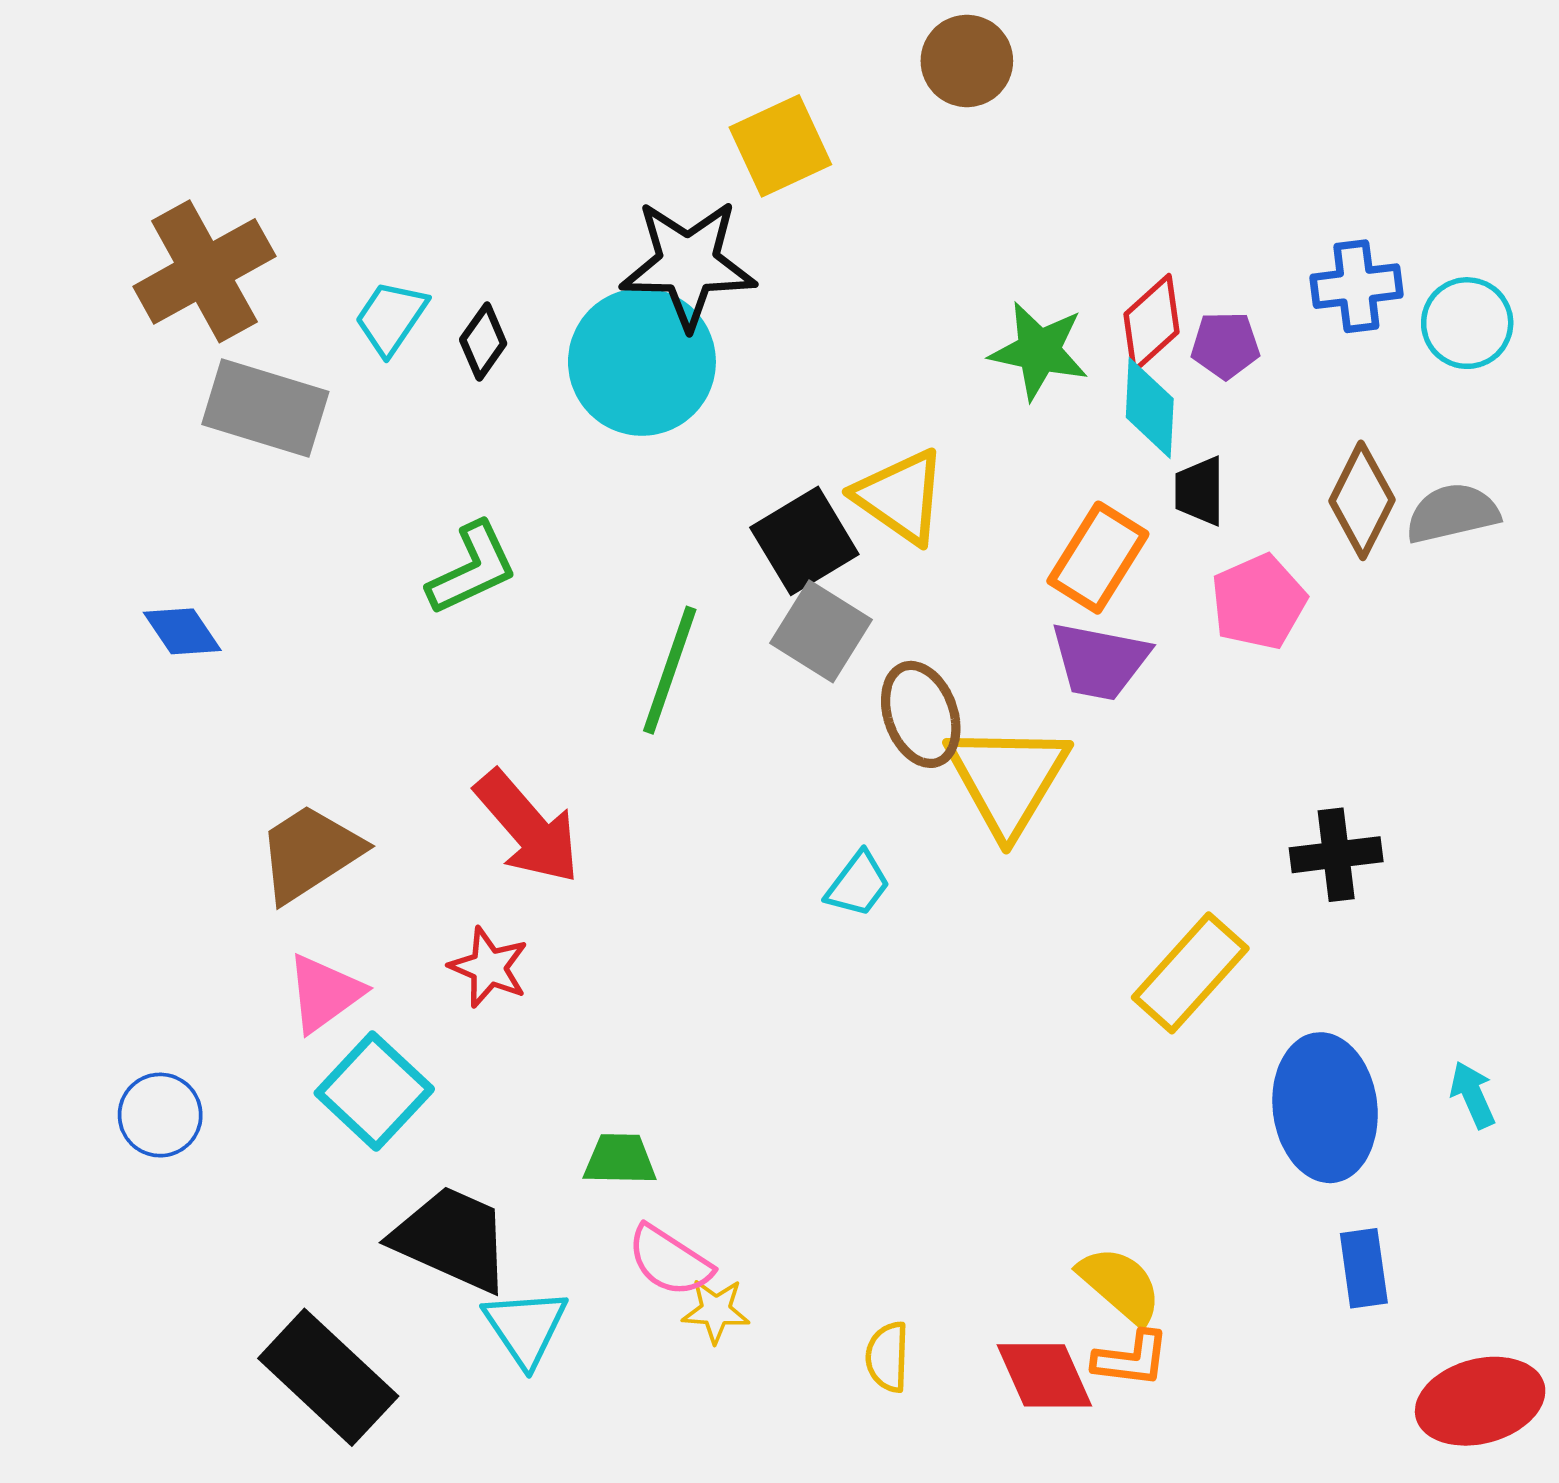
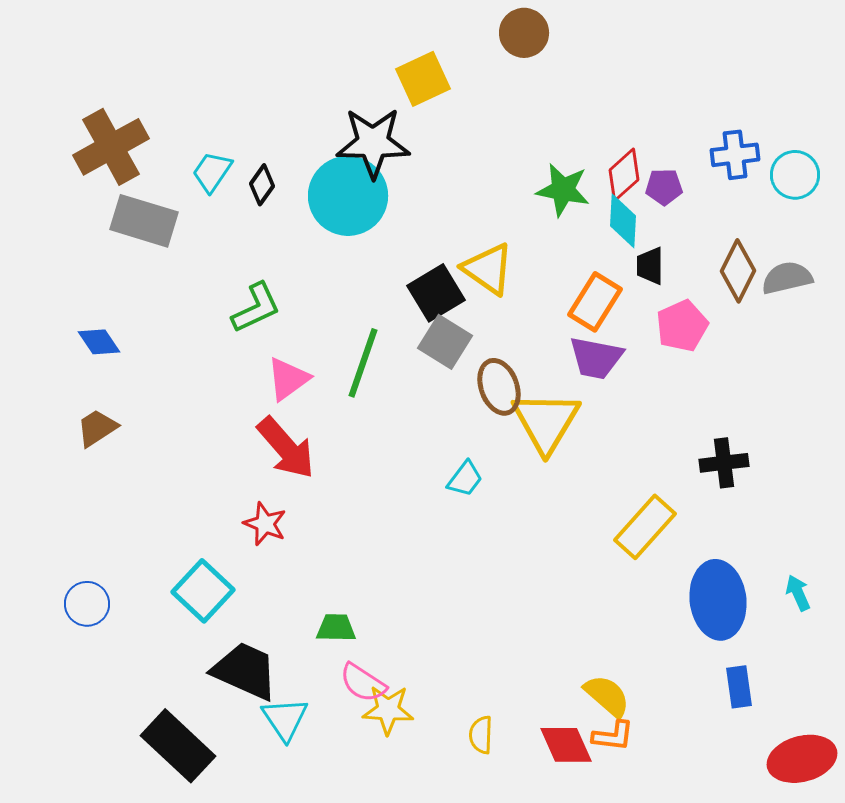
brown trapezoid: (310, 853) -> (97, 428), moved, size x0.7
pink triangle: (324, 993) -> (288, 379), moved
yellow star: (716, 1311) -> (388, 710), size x1.4

